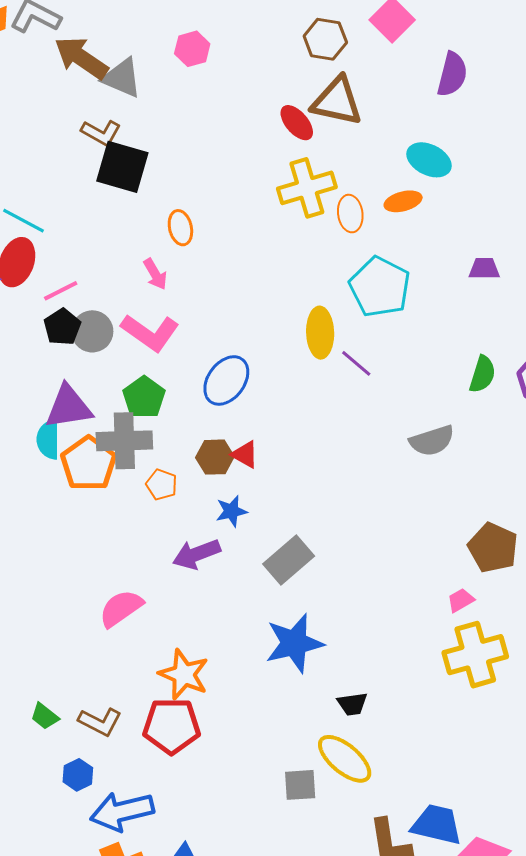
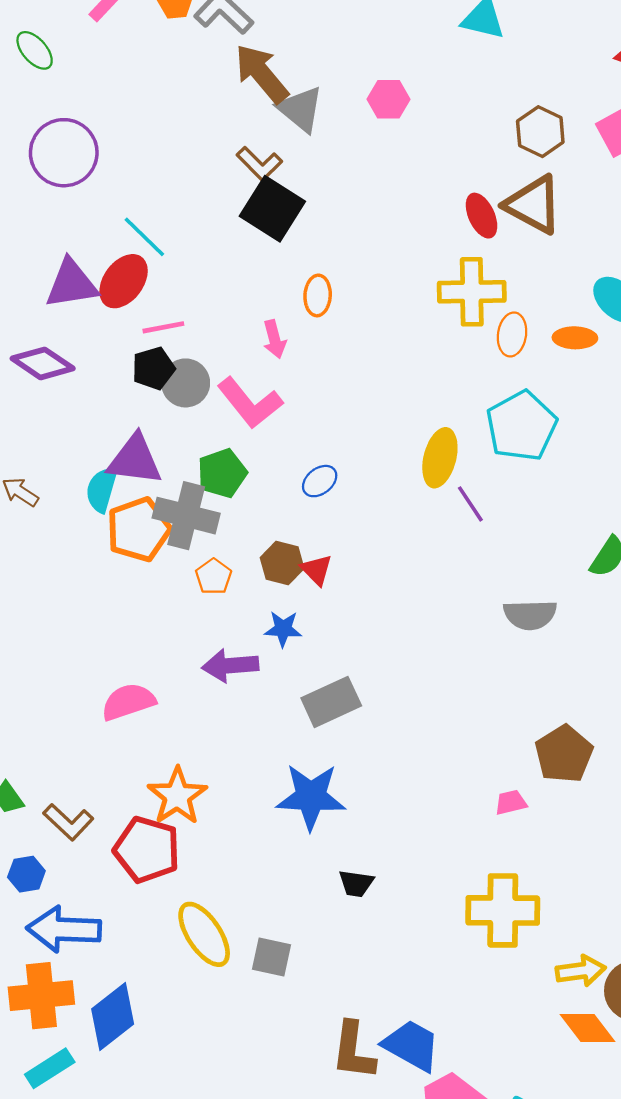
blue ellipse: (226, 380) -> (320, 481), size x0.6
yellow cross: (475, 655) -> (503, 910), moved
yellow ellipse: (345, 759) -> (204, 934), moved

